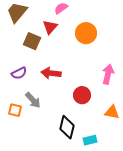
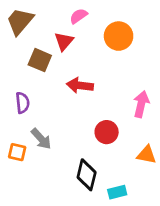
orange circle: (86, 33) -> (119, 36), moved
purple semicircle: (19, 73) -> (22, 103), turned -70
red arrow: (51, 73) -> (80, 85), moved

